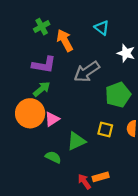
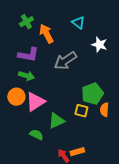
green arrow: (42, 89) -> (26, 76), turned 56
green pentagon: (118, 95) -> (92, 94), moved
orange circle: (30, 113) -> (16, 97), size x0.7
pink triangle: (52, 119) -> (35, 102), size x1.5

